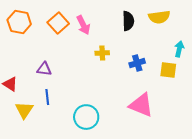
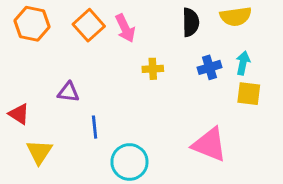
cyan arrow: (179, 49) -> (243, 63), moved
blue cross: (137, 63) -> (209, 67), moved
blue line: (47, 97) -> (95, 127), moved

